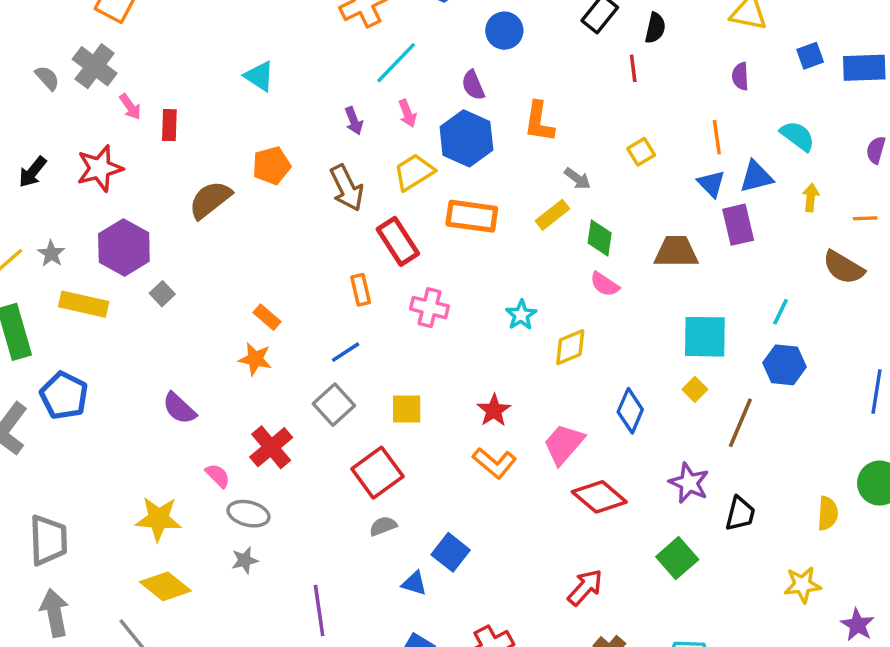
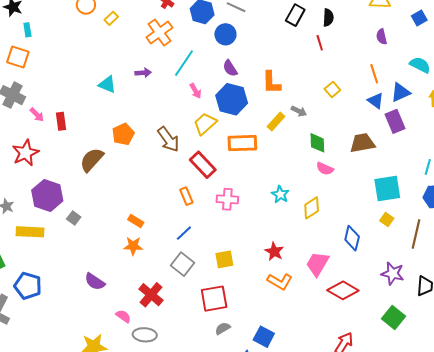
blue circle: (504, 31) -> (225, 34), moved
purple arrow: (354, 121) -> (143, 73), moved, turned -63
yellow rectangle: (552, 215) -> (276, 121), moved
red square: (377, 473) -> (214, 299), turned 36

